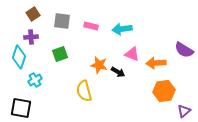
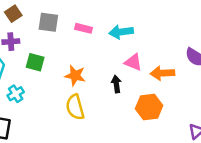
green square: (60, 54) -> (35, 62), moved, turned 35
orange star: (99, 65) -> (75, 76), moved
black arrow: (118, 72) -> (116, 84), turned -128
orange hexagon: (164, 91) -> (149, 107), moved

